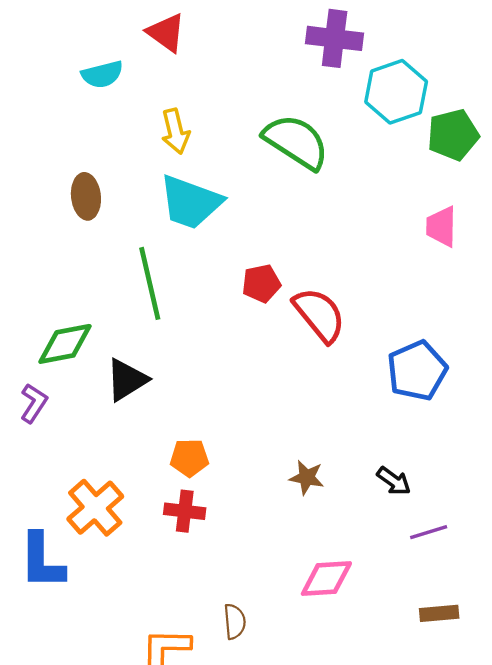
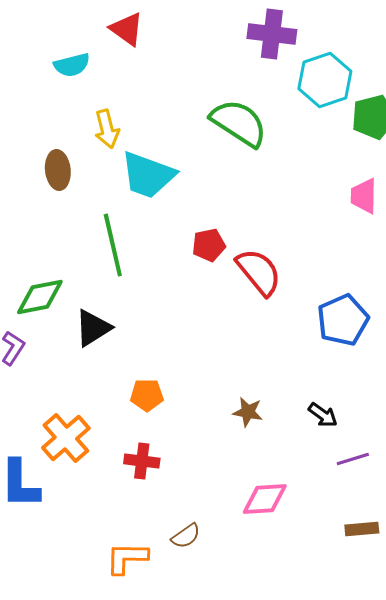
yellow arrow: (175, 131) -> (107, 129), moved
red cross: (185, 511) -> (142, 461), moved
brown semicircle: (235, 622) -> (186, 536), turned 60

